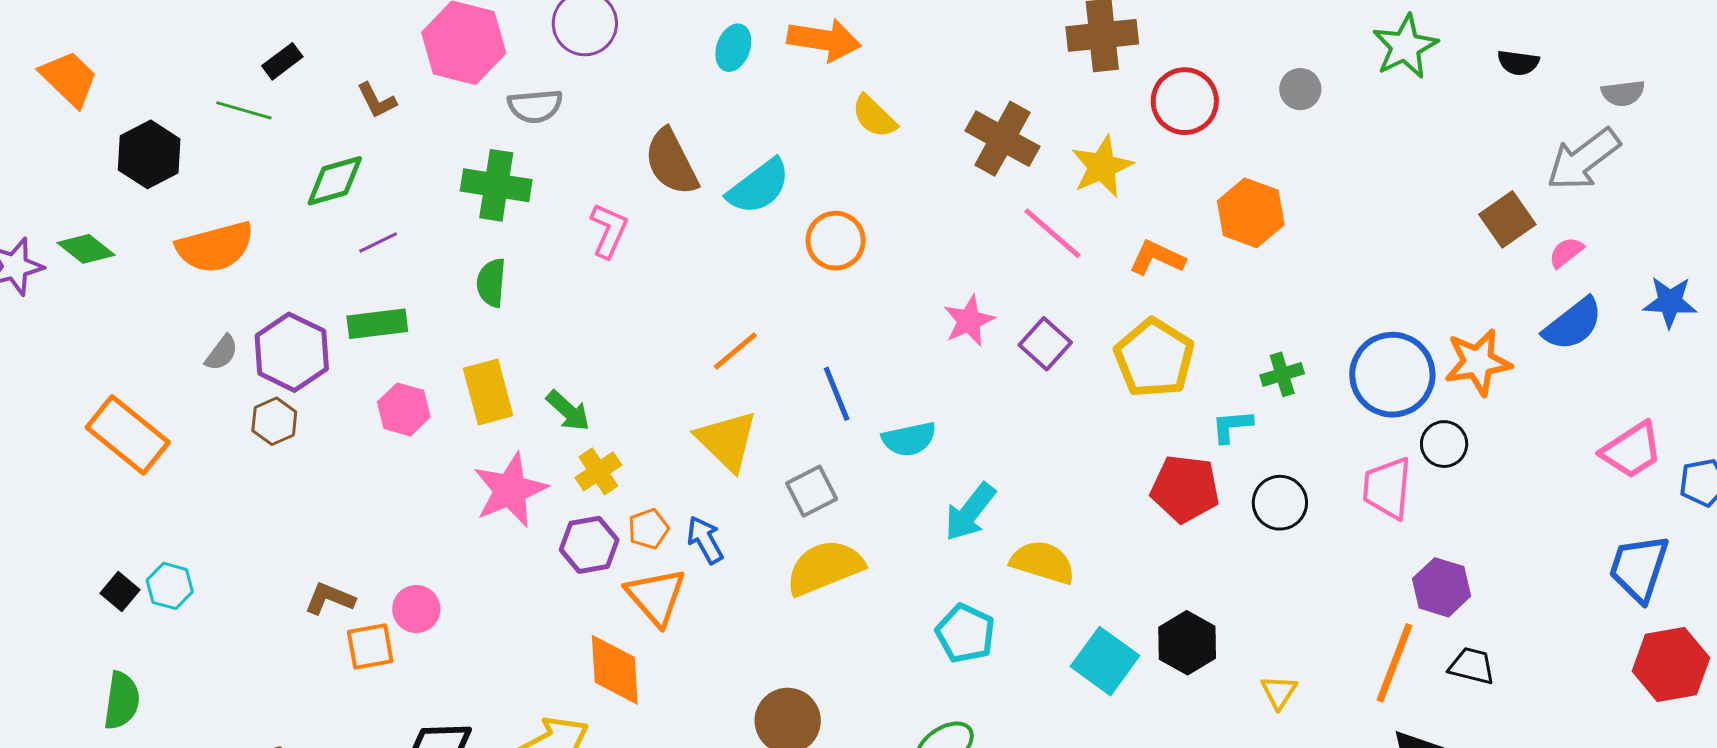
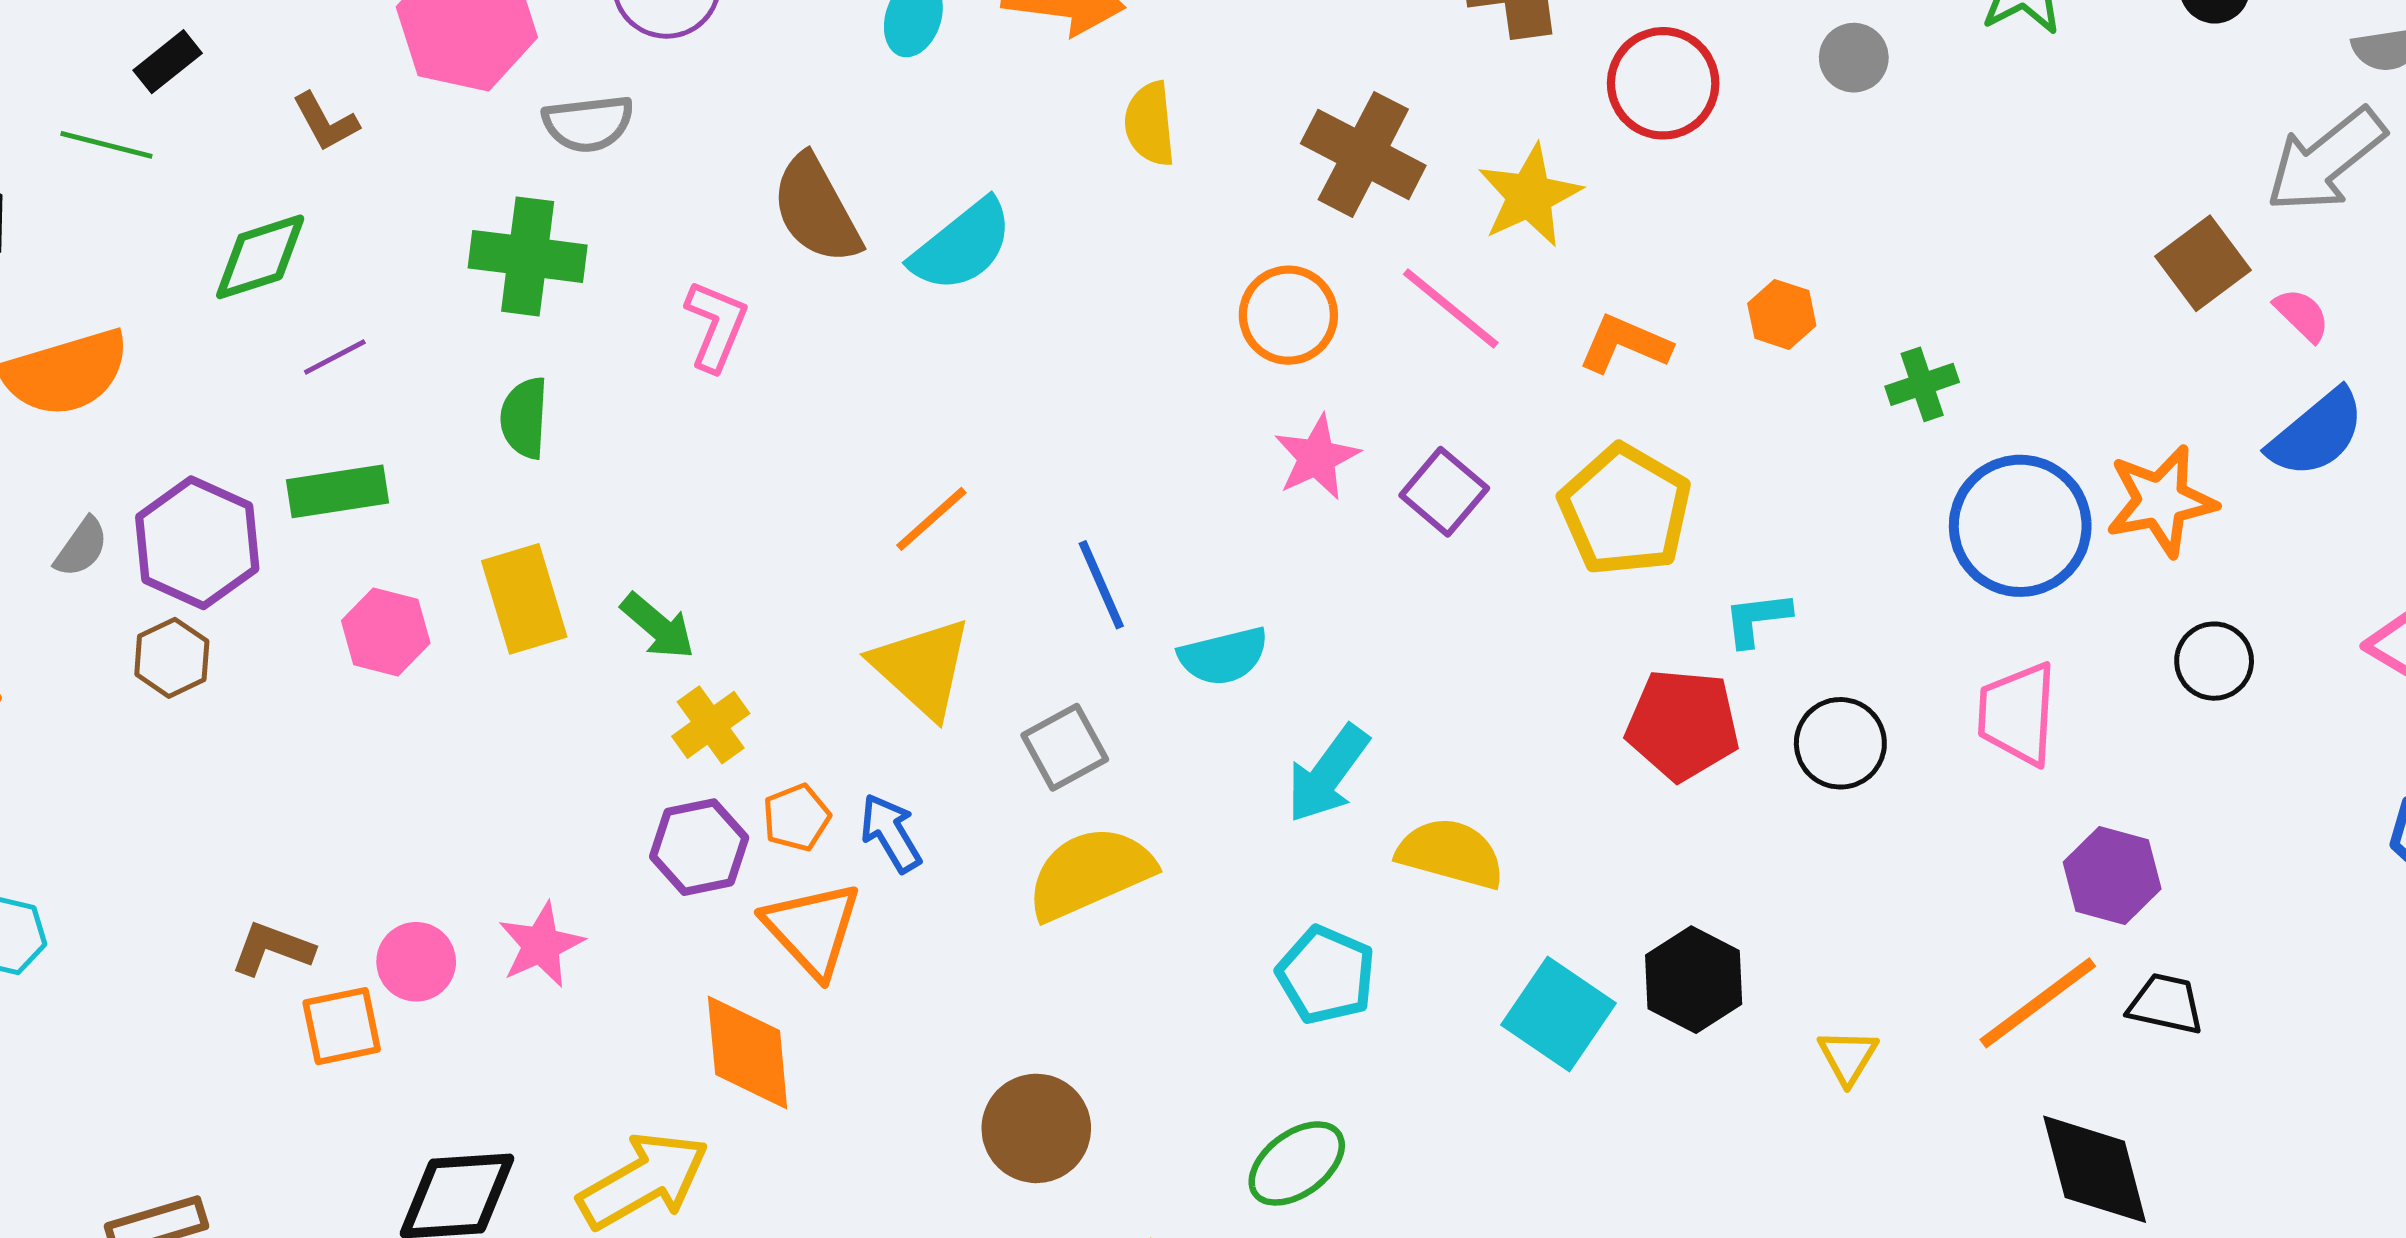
yellow semicircle: (874, 116) -> (1150, 124), turned 42
orange hexagon: (1251, 213) -> (1782, 314), moved, size x0.6
orange circle: (836, 241) -> (1288, 315), moved
pink semicircle: (1566, 252) -> (2302, 315), turned 84
green cross: (1282, 374) -> (1922, 384), moved
black circle: (1444, 444) -> (2214, 661), moved
pink star: (510, 490) -> (541, 945), moved, size x0.7
orange line: (1394, 663) -> (2038, 1003), turned 34

